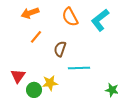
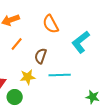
cyan L-shape: (100, 20) -> (81, 42), moved
yellow star: (50, 83) -> (28, 77), moved

